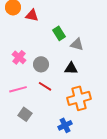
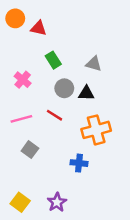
green rectangle: (59, 33) -> (53, 60), moved
gray circle: (41, 64) -> (64, 88), moved
blue cross: (65, 125) -> (79, 163), turned 32

